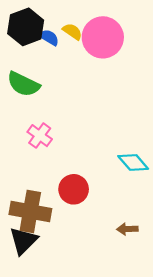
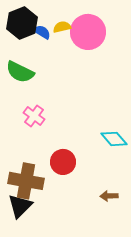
yellow semicircle: (72, 32) -> (62, 27), turned -48

